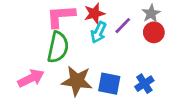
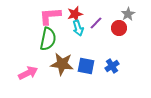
gray star: (151, 13) -> (128, 14), moved
cyan arrow: (98, 32) -> (78, 28), turned -42
pink arrow: (31, 78) -> (28, 73), moved

